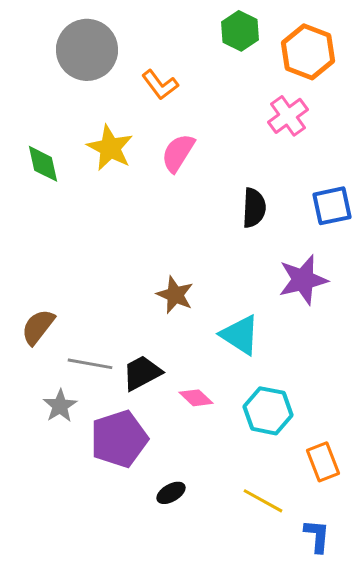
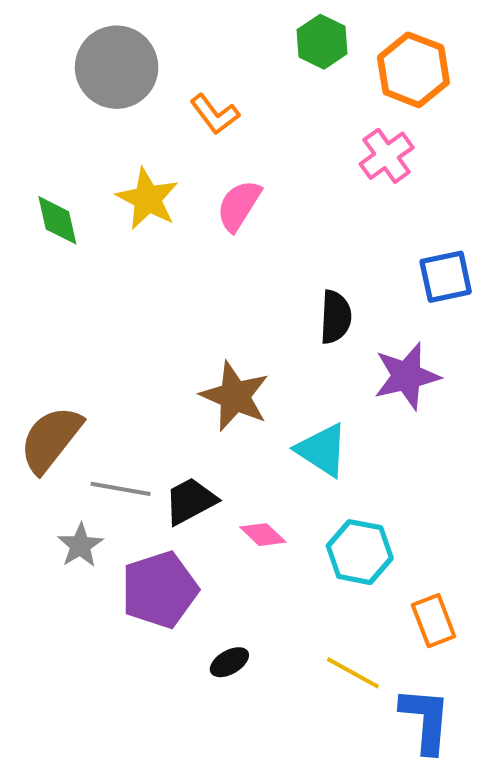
black semicircle: (254, 208) -> (336, 317), moved
brown star: (175, 295) -> (235, 396), size x1.4
brown semicircle: (38, 327) -> (51, 439), size x1.4
blue L-shape: (317, 536) -> (426, 720), size x1.5

